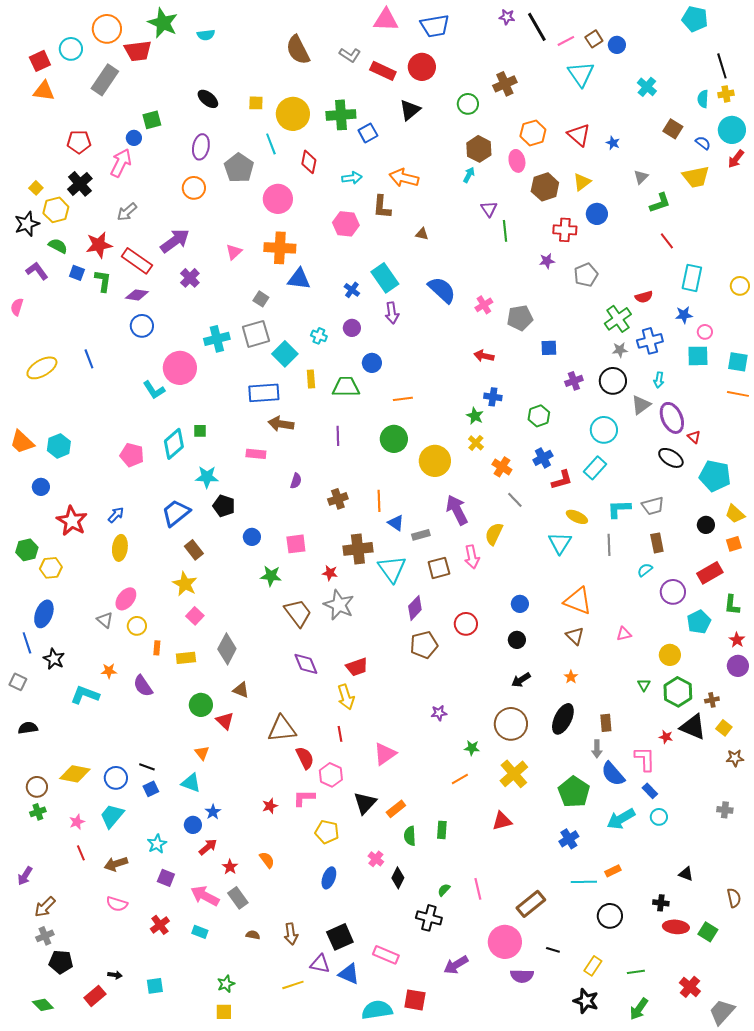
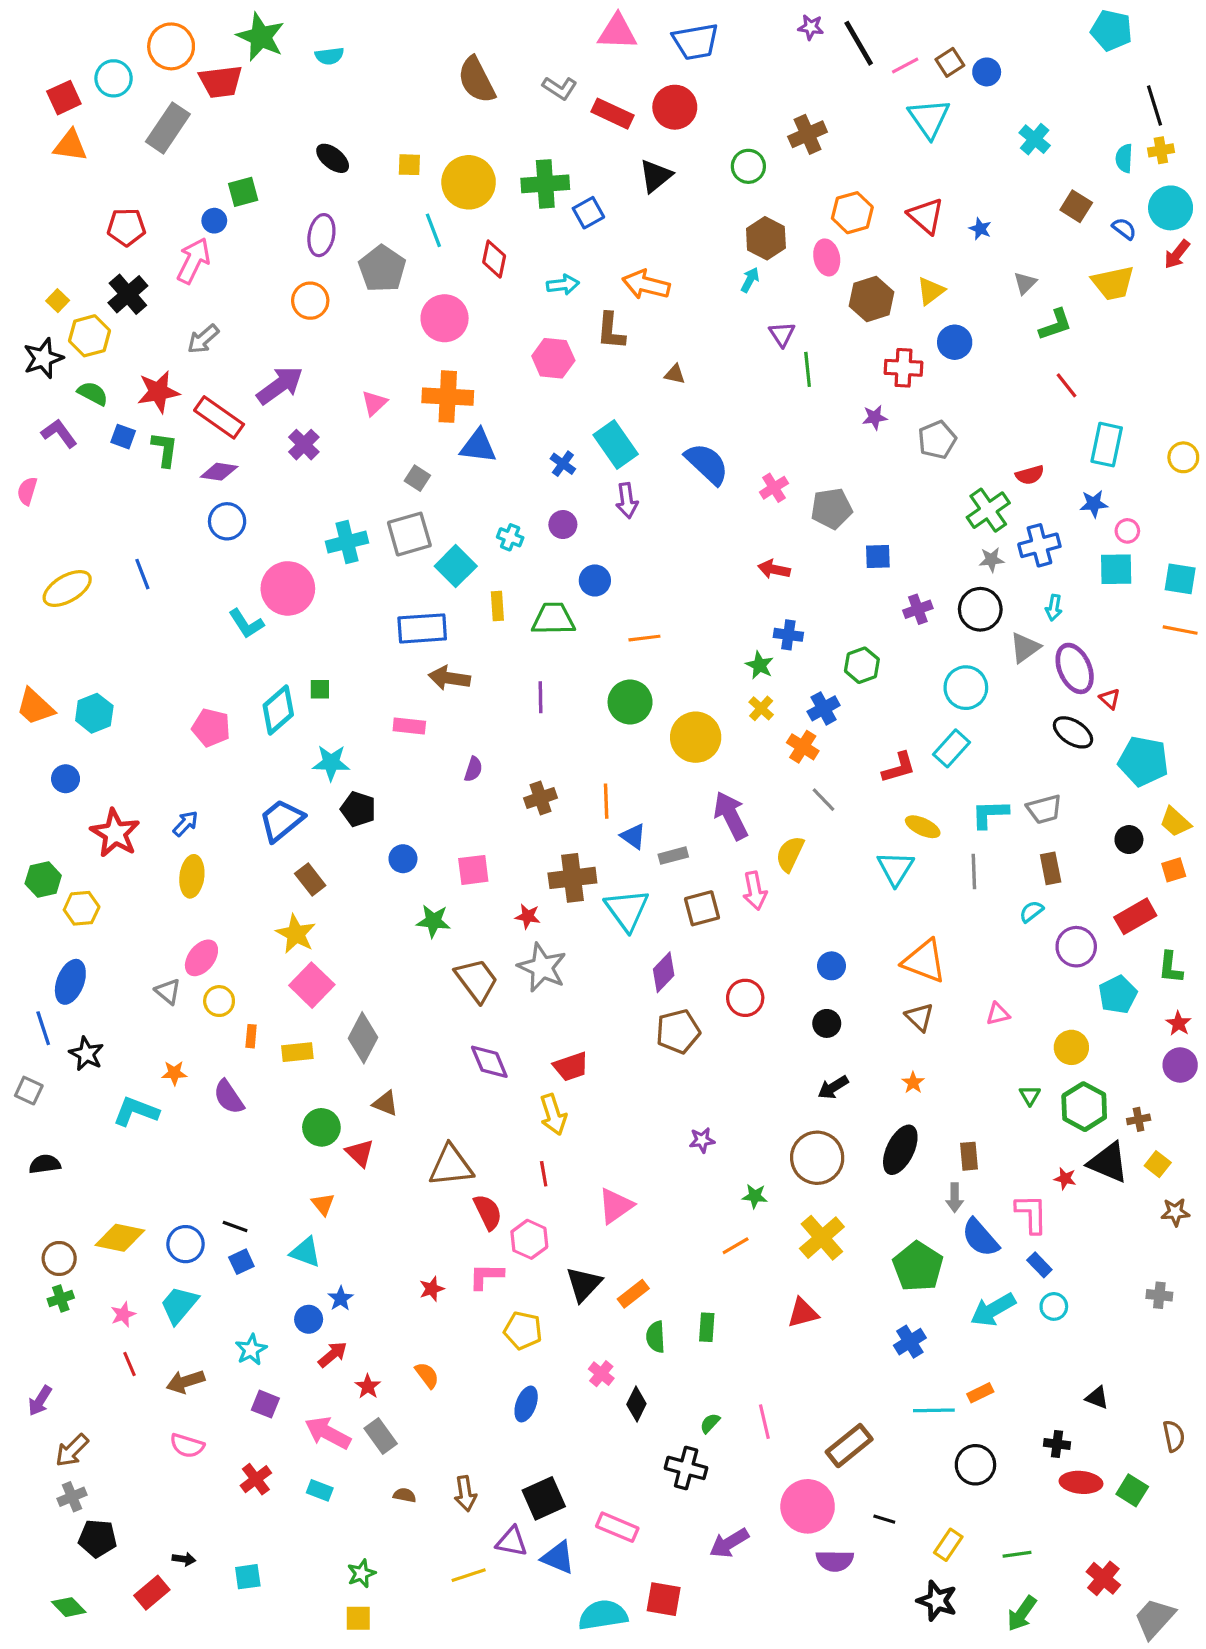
blue cross: (543, 458) -> (824, 708), moved
pink square: (195, 616) -> (312, 985), size x1.5

